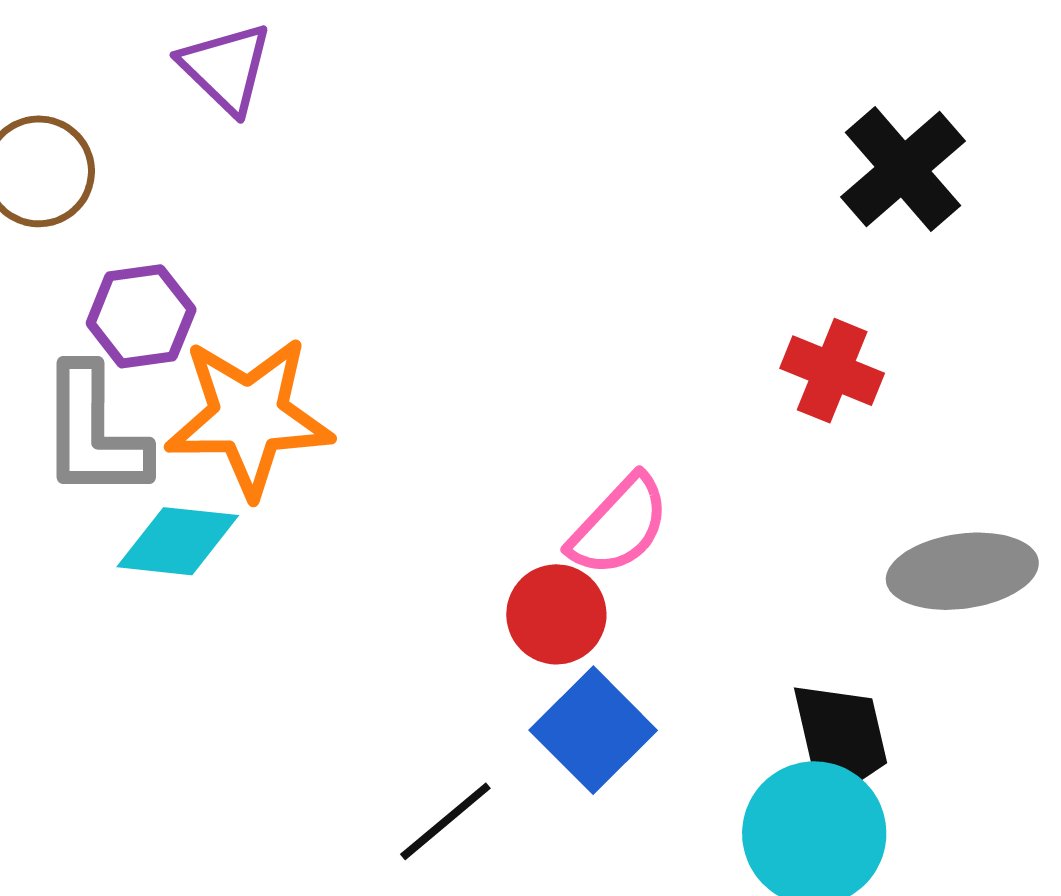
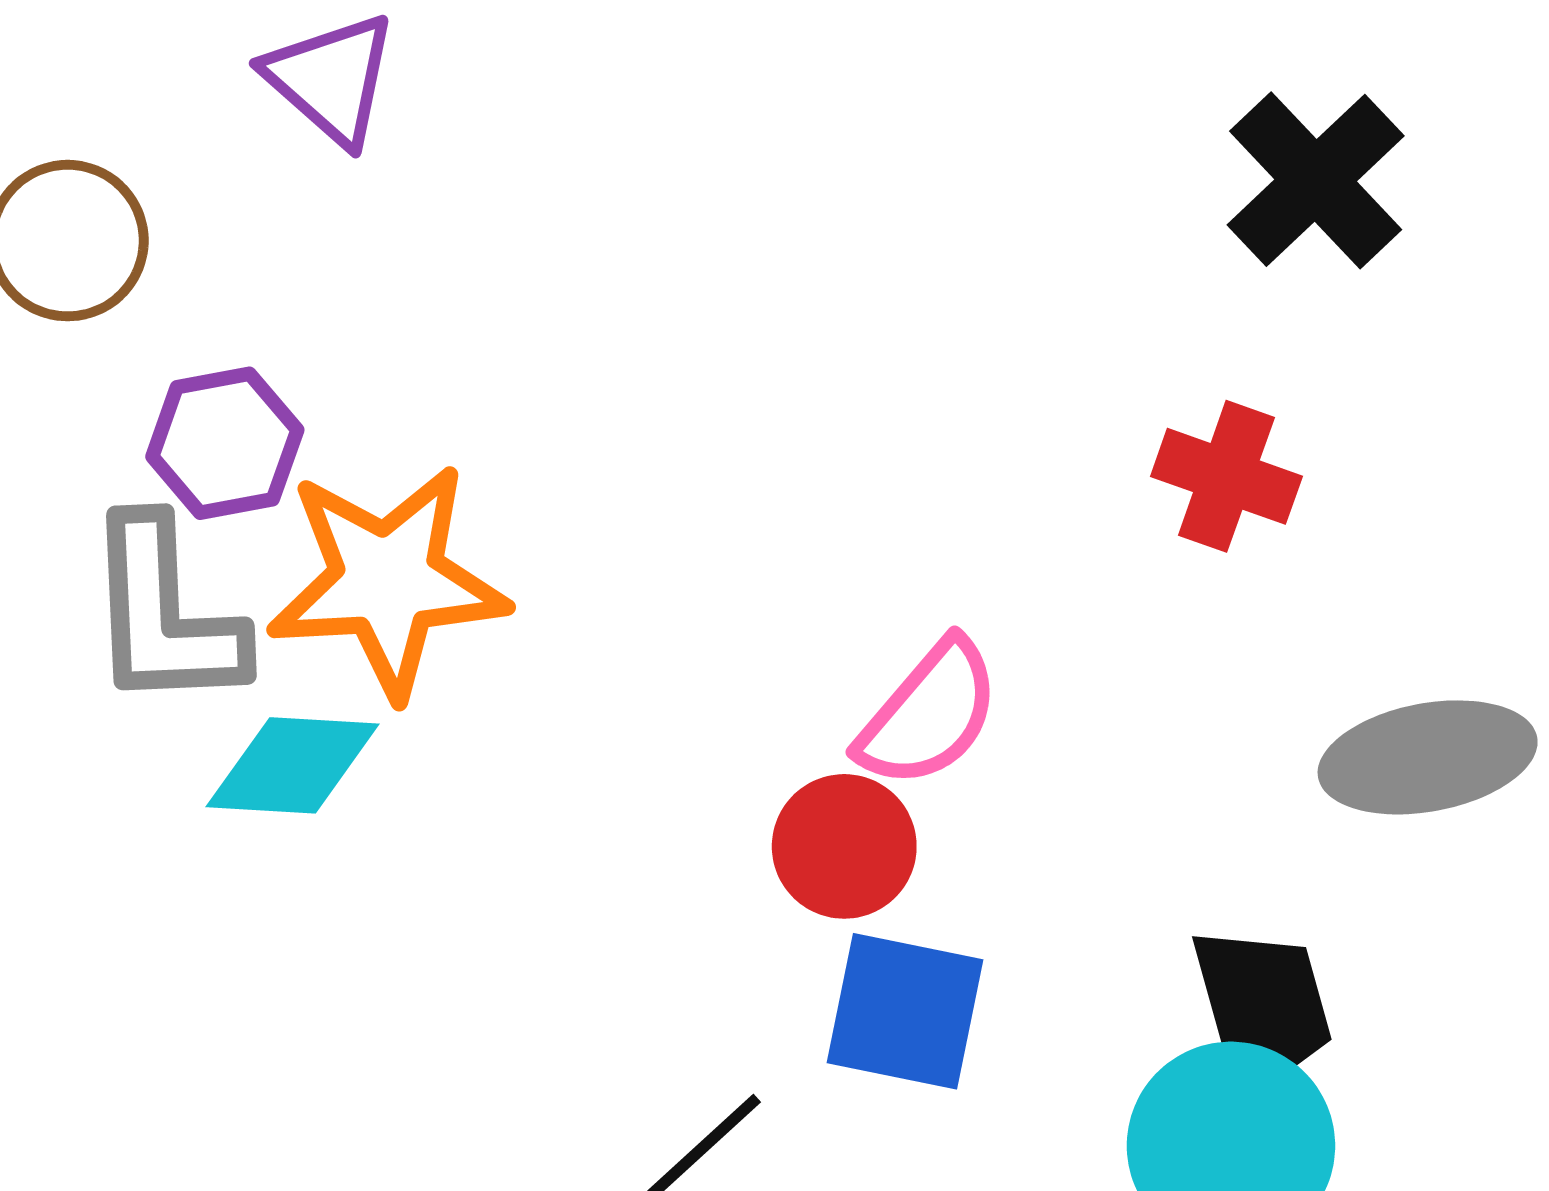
blue square: (593, 730) -> (905, 1011), turned -31

